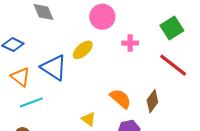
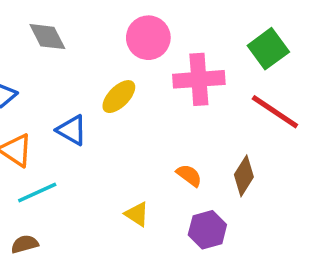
pink cross: (130, 43) -> (199, 79), size x1.8
blue triangle: (54, 67) -> (72, 130), size x0.7
orange semicircle: (120, 99) -> (189, 175), size x0.7

